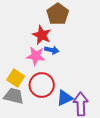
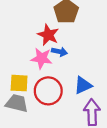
yellow square: (16, 78) -> (19, 83), turned -30
blue triangle: (65, 98) -> (83, 85), moved

